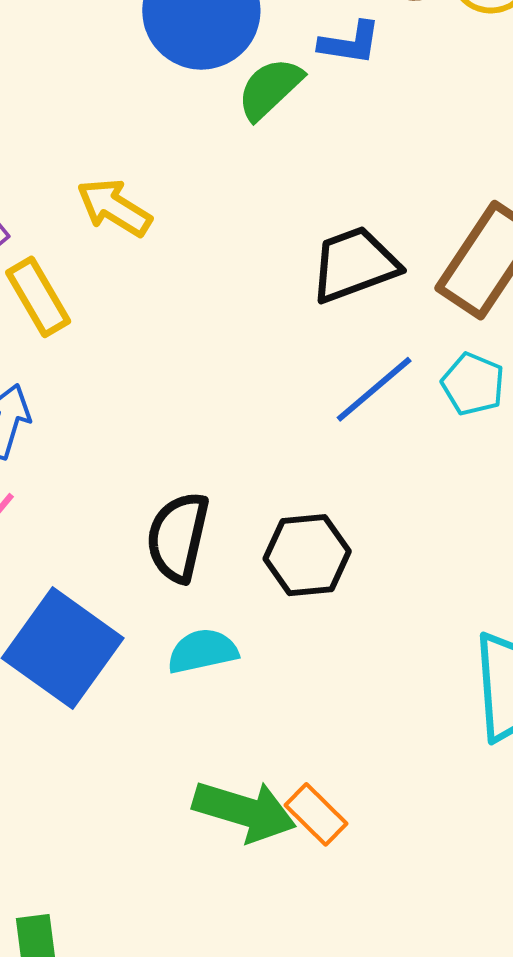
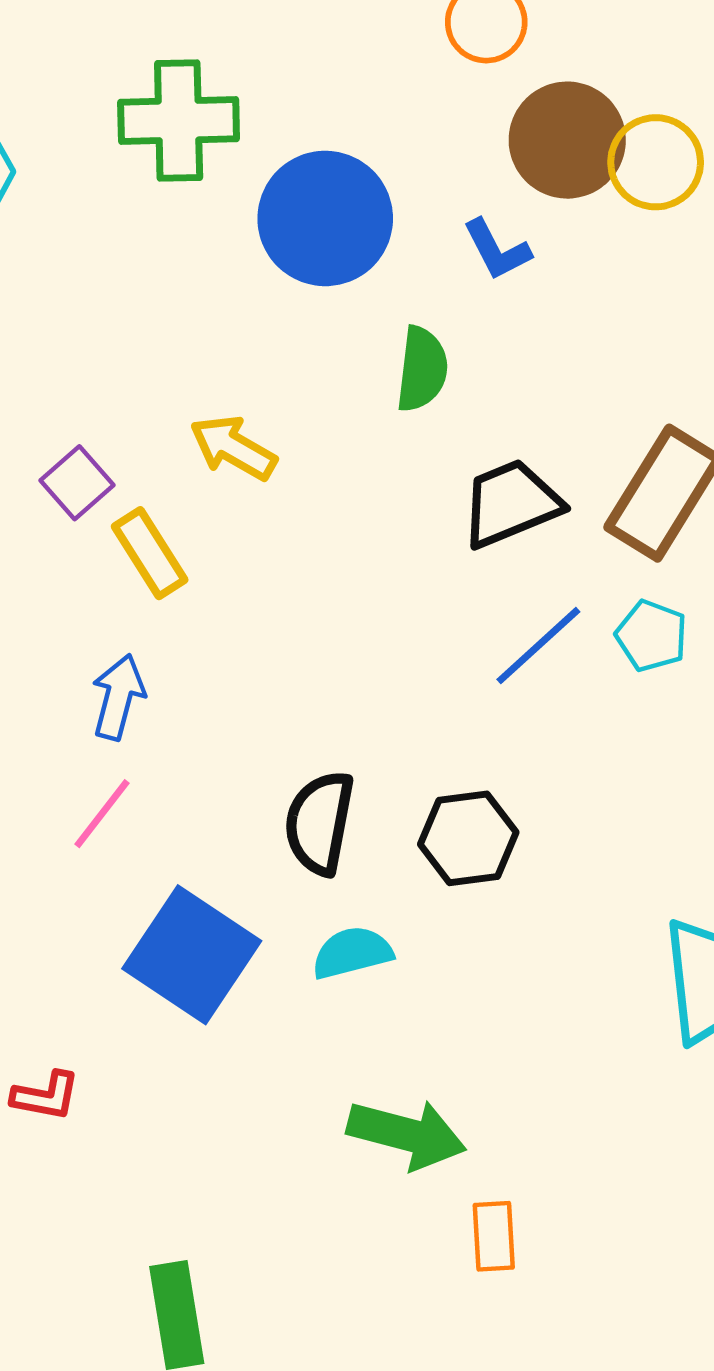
blue L-shape: (350, 43) -> (497, 250), turned 56
green semicircle: (270, 89) -> (422, 369), moved, turned 142
orange rectangle: (316, 814) -> (494, 1236), moved, turned 44

